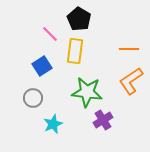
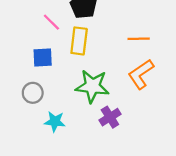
blue square: (42, 66) -> (43, 57), turned 30
cyan star: (53, 124) -> (55, 122), turned 30

